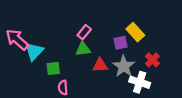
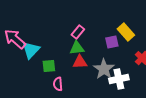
red triangle: (100, 65) -> (80, 62), moved
gray star: (124, 66) -> (104, 69), moved
white cross: (140, 82) -> (119, 79), moved, turned -30

